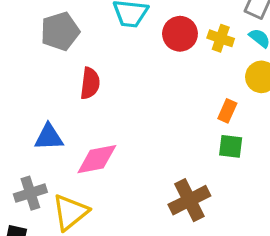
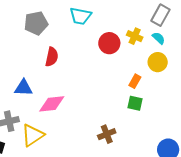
red circle: (180, 34) -> (109, 43), moved
brown cross: (189, 200) -> (107, 134), size x0.7

